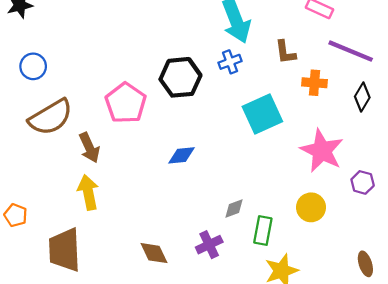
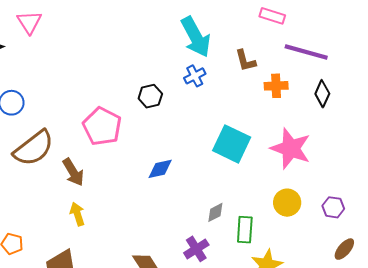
black hexagon: (180, 77) -> (150, 96), size x0.6
cyan square: (262, 114) -> (232, 144), moved, turned -33
purple hexagon: (363, 182) -> (333, 207), moved
yellow arrow: (88, 192) -> (77, 214), size x0.7
brown ellipse: (365, 264) -> (344, 249), turned 65

